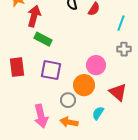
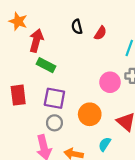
pink circle: (96, 65) -> (110, 82), moved
gray circle: (68, 100) -> (54, 123), moved

